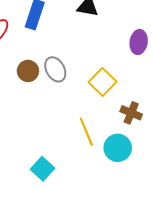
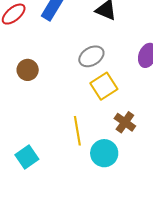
gray ellipse: (55, 69) -> (91, 56), moved, turned 75
brown circle: (28, 71) -> (28, 70), moved

